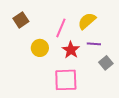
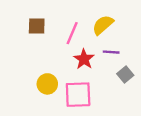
brown square: (21, 20) -> (37, 26), moved, turned 35
yellow circle: (40, 48) -> (47, 84), moved

